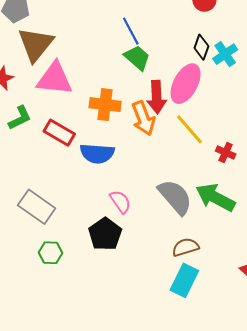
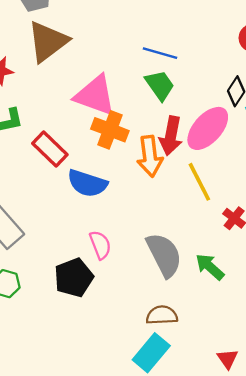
blue line: (131, 31) -> (160, 53), turned -60
pink triangle: (55, 79) -> (95, 95), moved
green arrow: (215, 197) -> (210, 267), size x0.7

